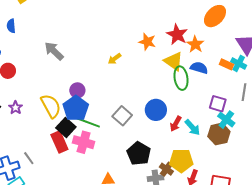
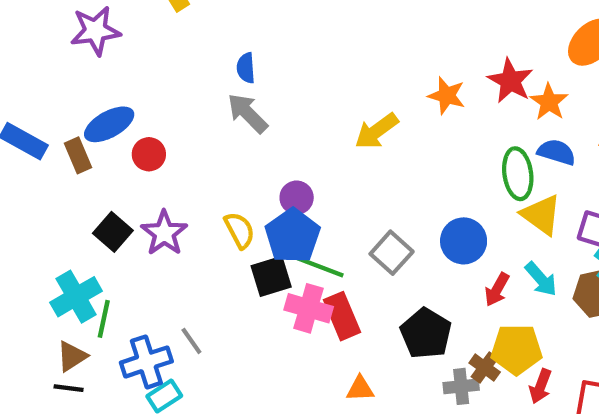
blue semicircle: (11, 26) -> (246, 68), moved
yellow arrow: (115, 59) -> (376, 131), size x1.5
yellow triangle: (174, 61) -> (541, 215), moved
yellow semicircle: (51, 106) -> (240, 230), size x0.7
purple star: (15, 108) -> (164, 233), size x1.5
red arrow: (176, 124) -> (497, 289), moved
black square: (66, 127) -> (271, 276), turned 30
red rectangle: (59, 142) -> (342, 316), moved

